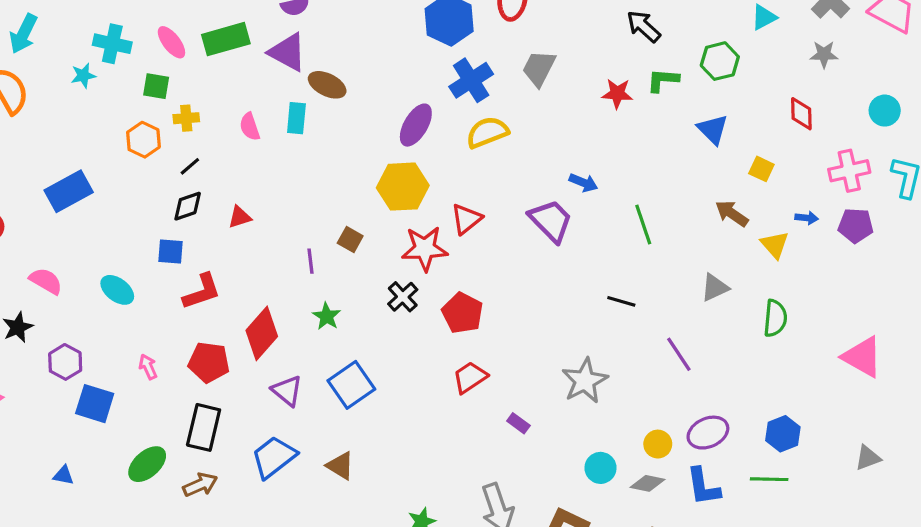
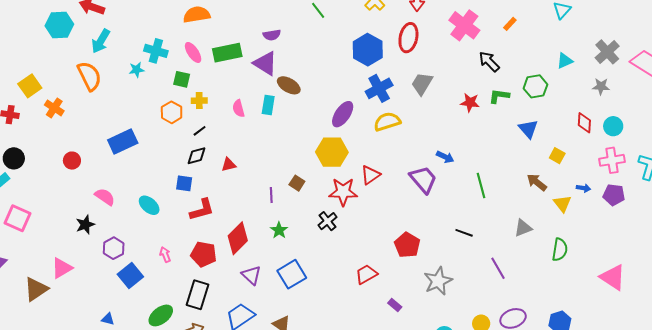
cyan circle: (885, 111) -> (613, 126), moved
red pentagon: (463, 313) -> (407, 245), moved
blue square: (95, 404) -> (130, 275), turned 30

